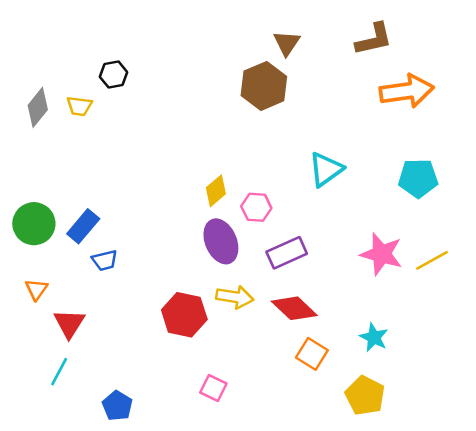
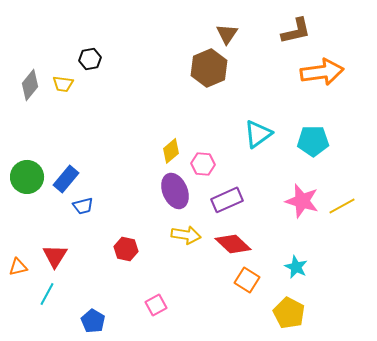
cyan pentagon: (418, 178) -> (313, 141), moved
orange triangle: (36, 289) -> (18, 267), moved, turned 42
red hexagon: (184, 315) -> (126, 249), moved, size x0.7
pink square: (213, 388) -> (156, 305), moved, turned 35

